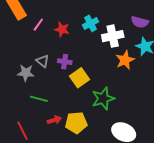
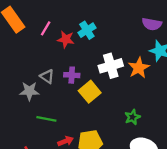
cyan cross: (91, 23) -> (87, 30), moved
pink line: (38, 25) -> (46, 28), moved
white cross: (113, 36) -> (111, 66), moved
green star: (103, 99) -> (132, 117), moved, size x0.6

